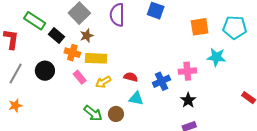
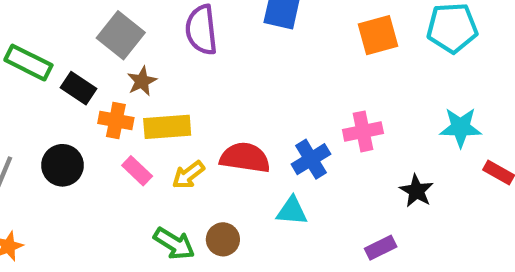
cyan star: (216, 57) -> (461, 127), moved
red semicircle: (131, 77) -> (245, 158), size x1.6
cyan triangle: (136, 98) -> (292, 211), moved
black star: (188, 100) -> (416, 191), moved

